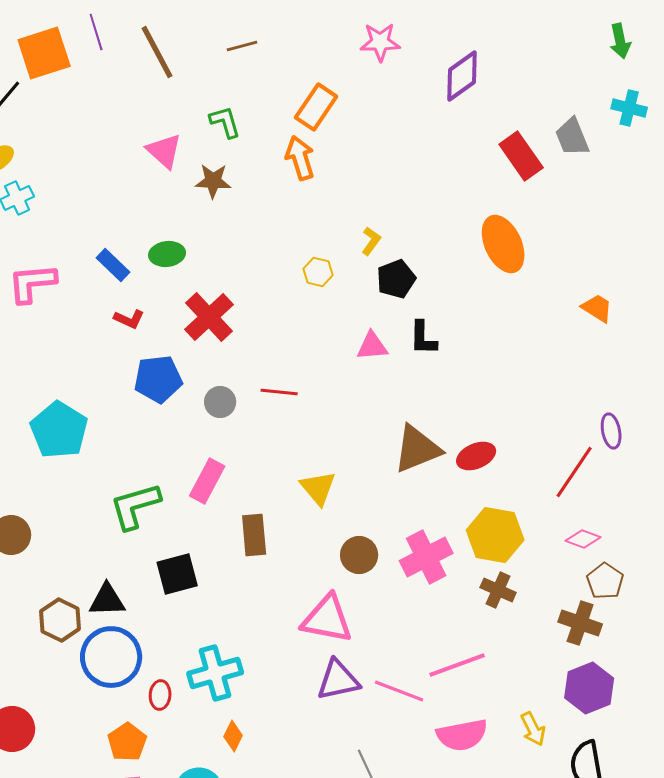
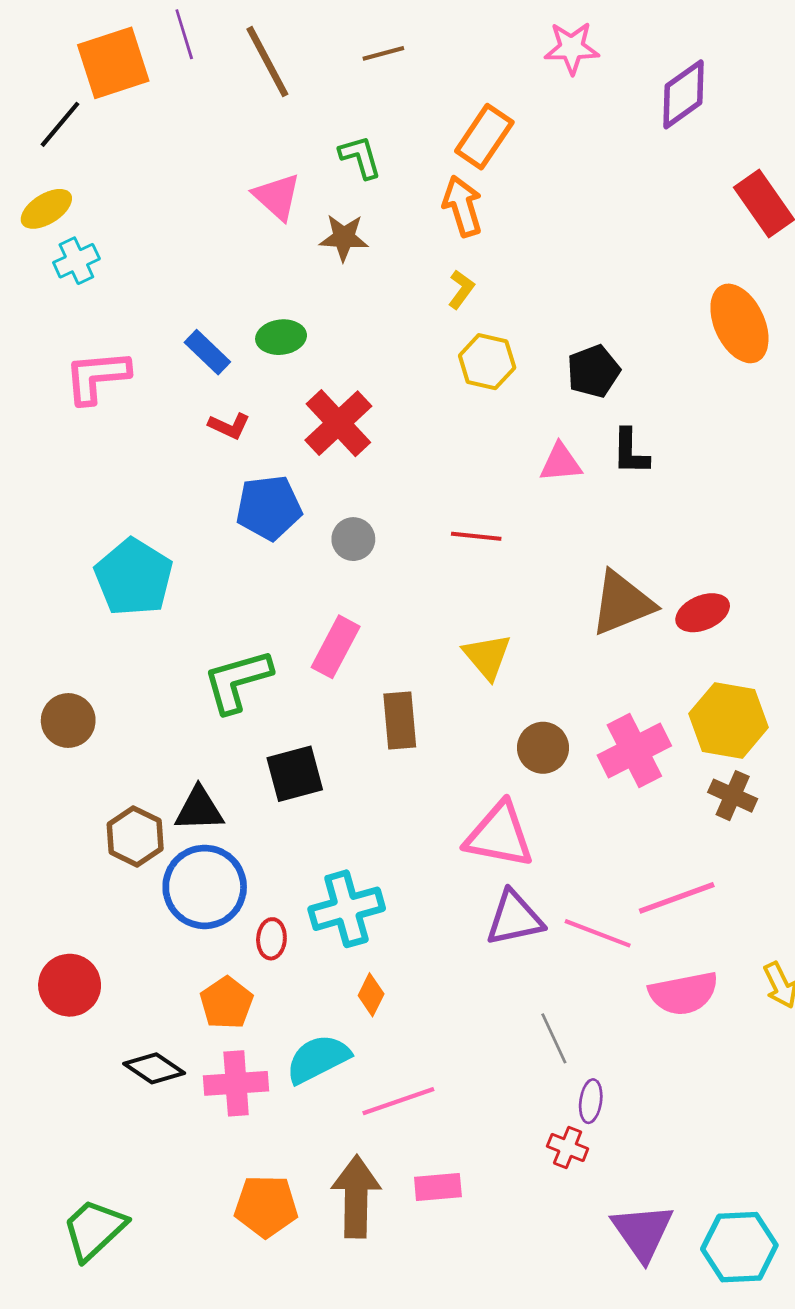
yellow L-shape: (371, 241) -> (461, 289), moved
yellow hexagon: (318, 272) -> (487, 362), size x1.4
red line: (279, 392) -> (476, 536), moved

